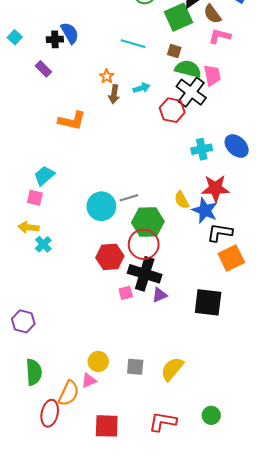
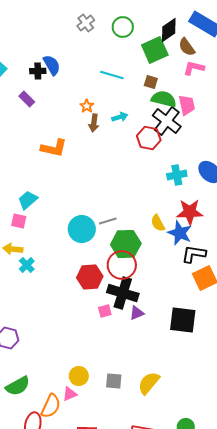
green semicircle: (34, 372) -> (18, 386), turned 65

